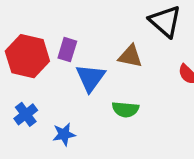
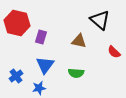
red hexagon: (27, 56) -> (17, 23), moved
blue triangle: (91, 78) -> (45, 65), moved

